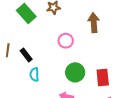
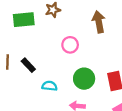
green rectangle: (26, 14) -> (24, 20), turned -48
cyan semicircle: (34, 74) -> (50, 86), moved, turned 104

